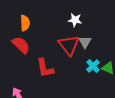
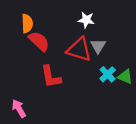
red semicircle: (21, 45) -> (39, 41), moved
red triangle: (69, 45) -> (79, 49), turned -35

